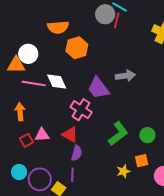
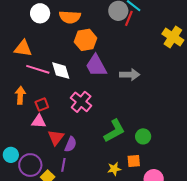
white circle: (28, 54) -> (40, 13), moved
purple trapezoid: (98, 88) -> (96, 66), moved
red triangle: (70, 135) -> (56, 137), moved, turned 30
red square: (26, 140) -> (42, 105), moved

